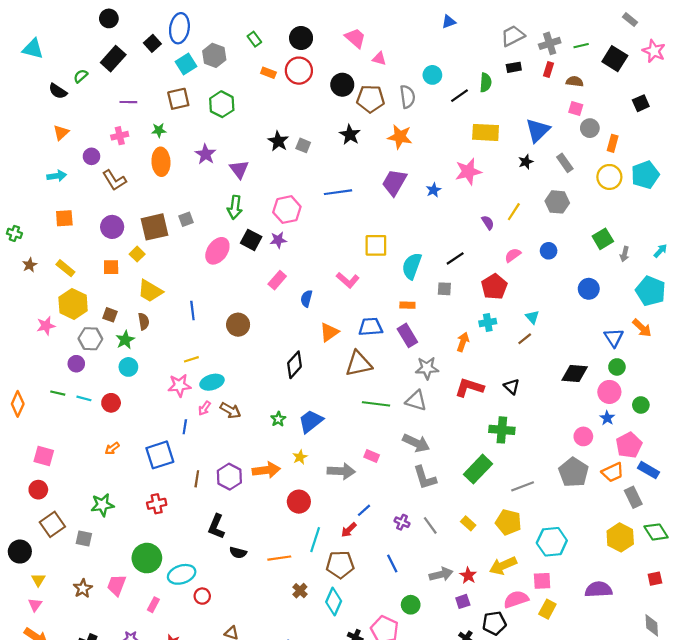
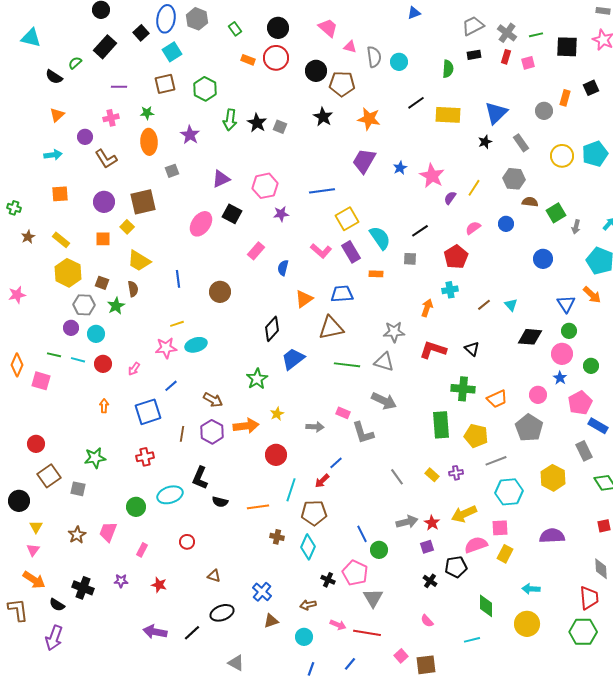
gray rectangle: (630, 20) -> (603, 11), moved, turned -32
gray cross: (550, 43) -> (507, 33), turned -36
gray hexagon: (214, 55) -> (197, 19), moved
black square: (615, 59) -> (567, 47), turned -30
brown semicircle: (575, 81) -> (530, 202), moved
black line: (460, 96) -> (416, 103), moved
gray semicircle: (407, 97) -> (374, 57), moved
pink square: (576, 109) -> (528, 63), moved, turned -32
orange rectangle: (613, 143) -> (565, 98), moved
purple triangle: (239, 169) -> (221, 179), moved, turned 42
pink star: (468, 172) -> (432, 176), moved, turned -30
blue line: (338, 192) -> (322, 191), moved
green arrow: (235, 207) -> (230, 120), moved
gray square: (186, 219) -> (172, 171), moved
purple semicircle: (488, 223) -> (450, 198), turned -112
purple star: (278, 240) -> (281, 214), moved
yellow square: (376, 245) -> (347, 219), turned -30
cyan semicircle: (412, 266) -> (380, 238), turned 125
cyan triangle: (532, 317) -> (511, 305), moved
pink star: (46, 326) -> (17, 295), moved
purple rectangle: (407, 335) -> (351, 252), moved
cyan circle: (128, 367) -> (96, 334), moved
pink arrow: (204, 408) -> (134, 369), moved
brown arrow: (230, 410) -> (213, 400), moved
green star: (278, 419) -> (257, 379), size x1.5
blue trapezoid: (311, 421) -> (293, 359), moved
blue line: (185, 427) -> (171, 386), turned 40
orange arrow: (112, 448) -> (104, 406), turned 128
pink square: (44, 456) -> (41, 381), moved
green rectangle: (478, 469) -> (441, 425), turned -48
gray arrow: (341, 471) -> (315, 427), size x0.7
orange trapezoid: (613, 472) -> (497, 399), moved
gray L-shape: (425, 478) -> (363, 433), moved
gray line: (523, 486) -> (496, 461), moved
purple cross: (402, 522) -> (456, 473), moved, turned -32
yellow pentagon: (508, 522) -> (476, 436), moved
yellow hexagon: (620, 537) -> (553, 478), moved
green circle: (147, 558) -> (136, 507), size x0.7
blue line: (392, 563) -> (362, 534), moved
cyan ellipse: (182, 574) -> (170, 495), moved
brown cross: (300, 591) -> (277, 537), turned -32

